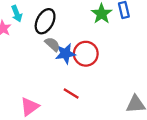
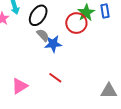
red circle: (86, 54) -> (76, 23), moved

